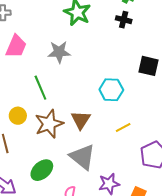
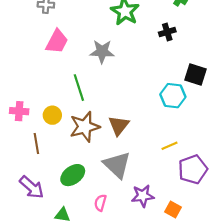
black cross: (124, 20) -> (167, 32), moved, turned -35
cyan hexagon: (111, 90) -> (173, 96), moved
yellow line: (123, 128) -> (169, 146), moved

